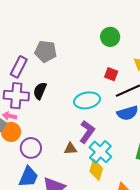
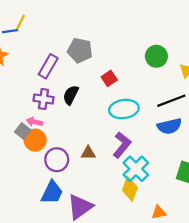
green circle: (110, 37) -> (156, 56), moved
red square: (111, 74) -> (109, 78), moved, turned 32
purple cross: (16, 96) -> (44, 99), size x0.7
brown triangle: (70, 149) -> (88, 153), moved

